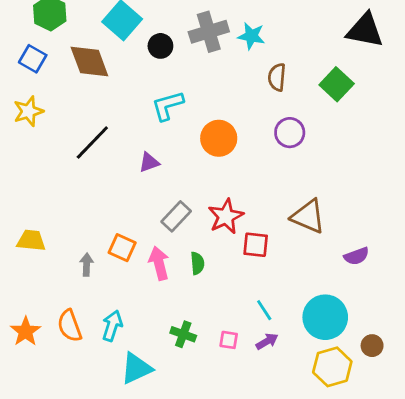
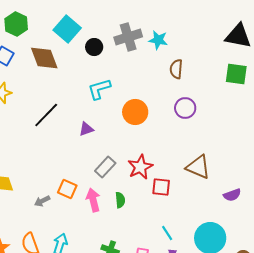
green square: (337, 84) -> (236, 74), moved, turned -35
gray arrow: (87, 265) -> (42, 201), turned -119

